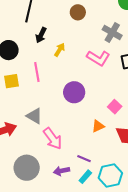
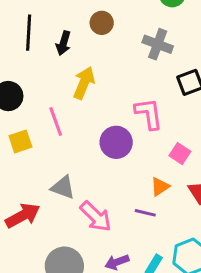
black arrow: (41, 35) -> (63, 43), moved
yellow arrow: (60, 50) -> (84, 83), size x1.5
pink L-shape: (98, 58) -> (149, 114), moved, turned -120
purple line: (84, 159) -> (145, 213), moved

